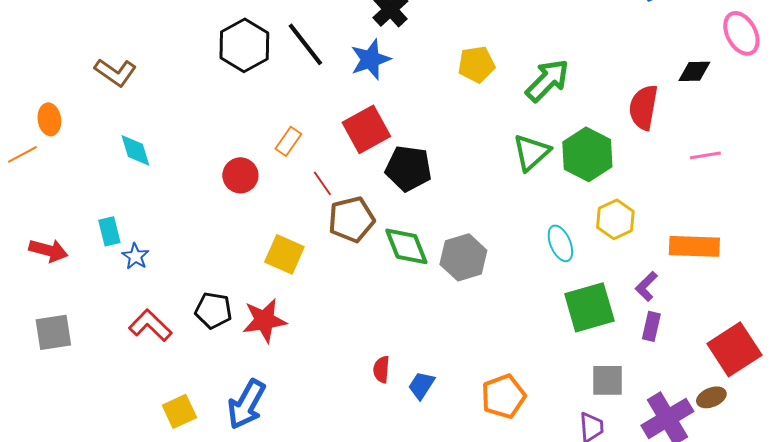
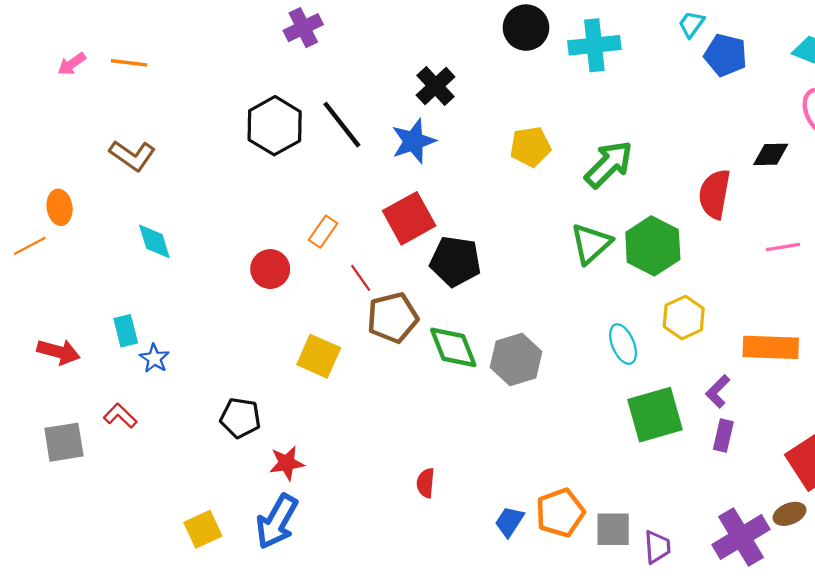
red star: (264, 320) -> (287, 463), moved, size x0.7
red L-shape: (150, 325) -> (120, 416), moved, size x0.7
gray square: (607, 380) -> (613, 529), moved
blue trapezoid: (421, 385) -> (509, 522), moved

